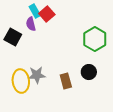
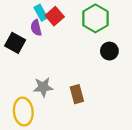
green hexagon: (95, 39) -> (95, 18), moved
black circle: (89, 72) -> (109, 51), moved
yellow ellipse: (21, 81) -> (23, 112), moved

